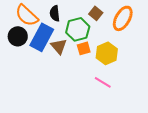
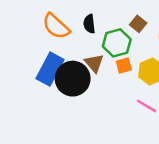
black circle: (18, 36) -> (73, 79), moved, size x1.5
blue rectangle: (42, 37) -> (50, 69), moved

